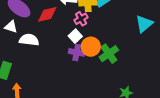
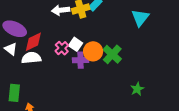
red diamond: (47, 14) -> (33, 42), moved
pink cross: (81, 19) -> (62, 48), moved
white triangle: (11, 27) -> (11, 49), turned 32

